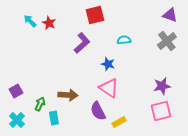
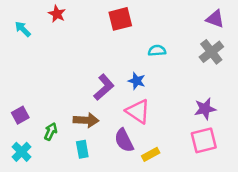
cyan arrow: (30, 21) -> (23, 29), moved
red star: (49, 23) -> (57, 14), moved
purple L-shape: (82, 43) -> (104, 87), moved
cyan rectangle: (54, 118) -> (82, 149), moved

